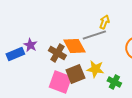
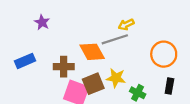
yellow arrow: (104, 22) -> (126, 25), turned -136
purple star: (30, 45) -> (42, 22), moved
brown cross: (57, 53) -> (64, 67), moved, turned -30

